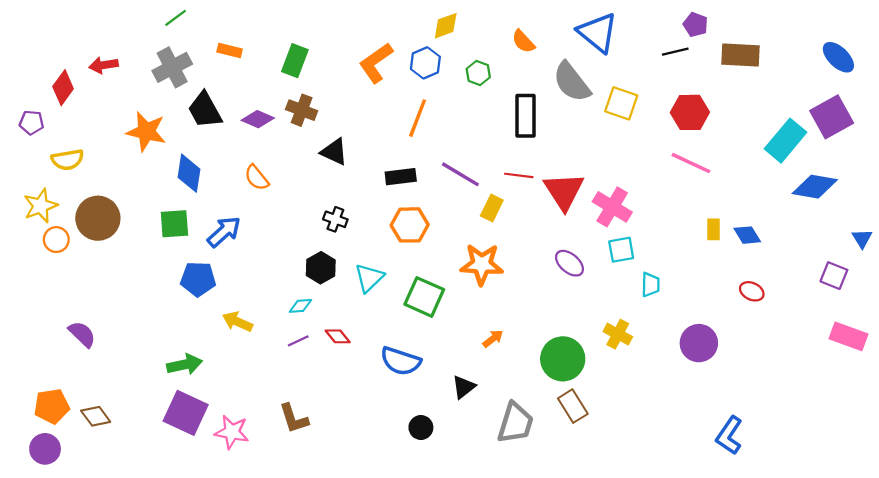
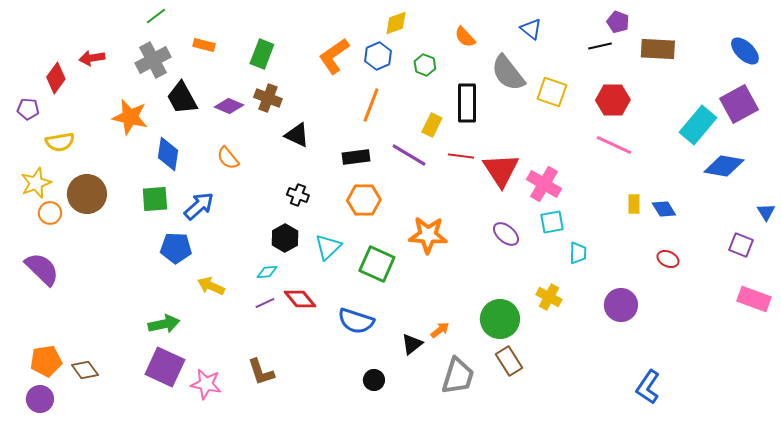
blue triangle: (598, 32) -> (531, 29), size x0.6
yellow rectangle: (492, 208) -> (432, 125), moved
purple semicircle: (82, 334) -> (42, 269), moved, size x1.4
red diamond: (338, 336) -> (300, 299), size x1.4
orange arrow: (493, 339) -> (440, 330), moved

